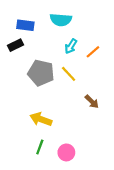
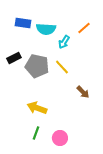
cyan semicircle: (61, 20) -> (46, 29), moved
black rectangle: (15, 45) -> (14, 58), moved
orange line: (93, 52) -> (84, 28), moved

